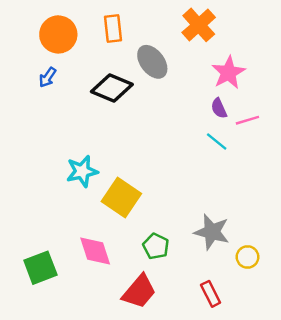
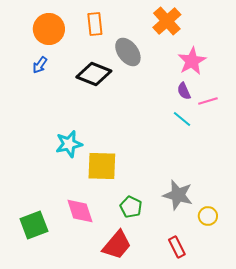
yellow square: (121, 197) -> (102, 166), turned -32

